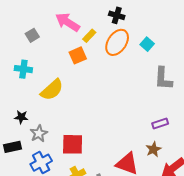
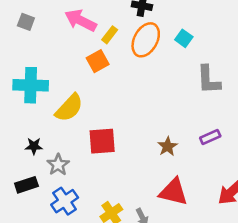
gray square: (32, 35) -> (26, 22), moved, turned -32
cyan cross: (23, 69) -> (31, 85), size x1.5
red square: (73, 144) -> (102, 141), moved
brown star: (153, 149) -> (168, 146), moved

